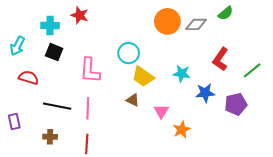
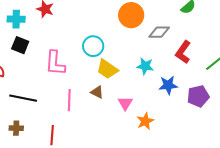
gray diamond: (196, 24) -> (159, 32), moved
pink line: (88, 108) -> (69, 100), moved

